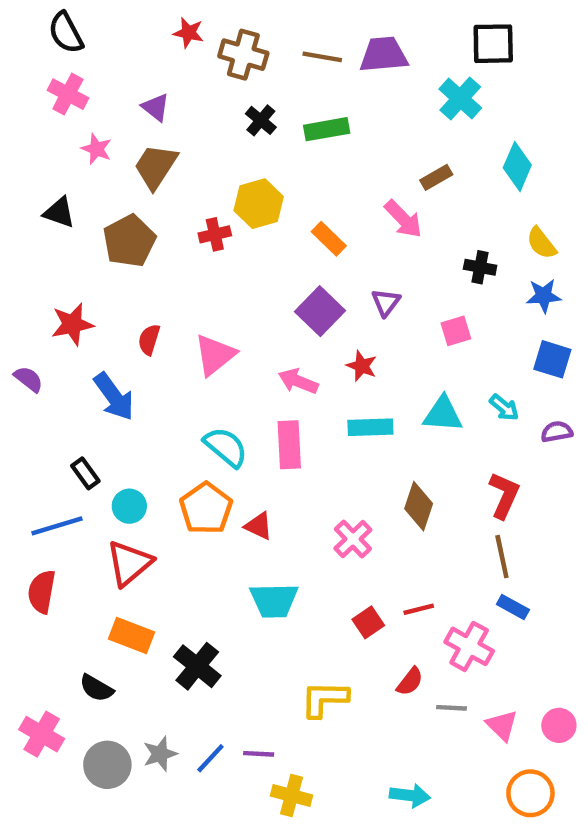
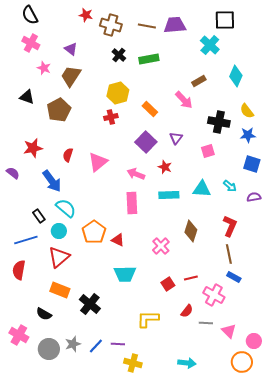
red cross: (215, 234) -> (111, 117), moved
black cross: (480, 267) -> (219, 122), size x1.5
cyan semicircle: (226, 447) -> (66, 208), moved
pink circle: (559, 725) -> (254, 341), moved

